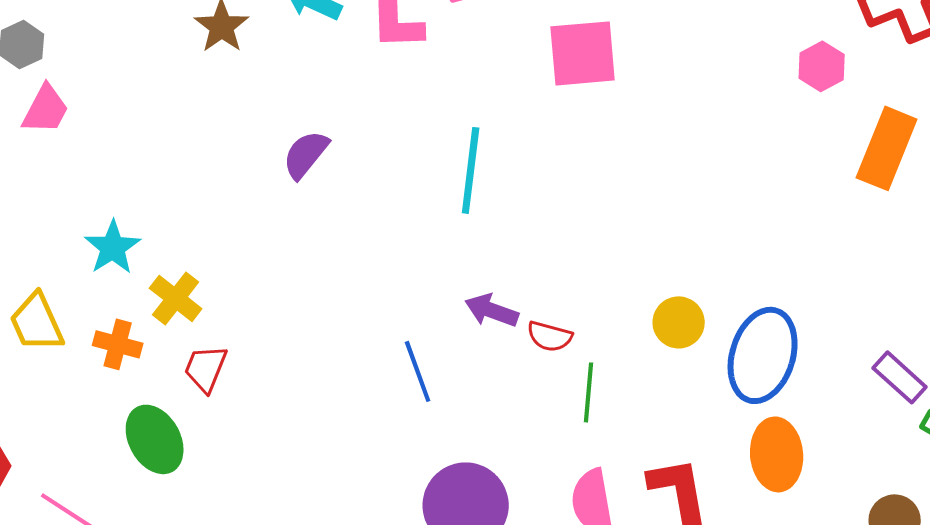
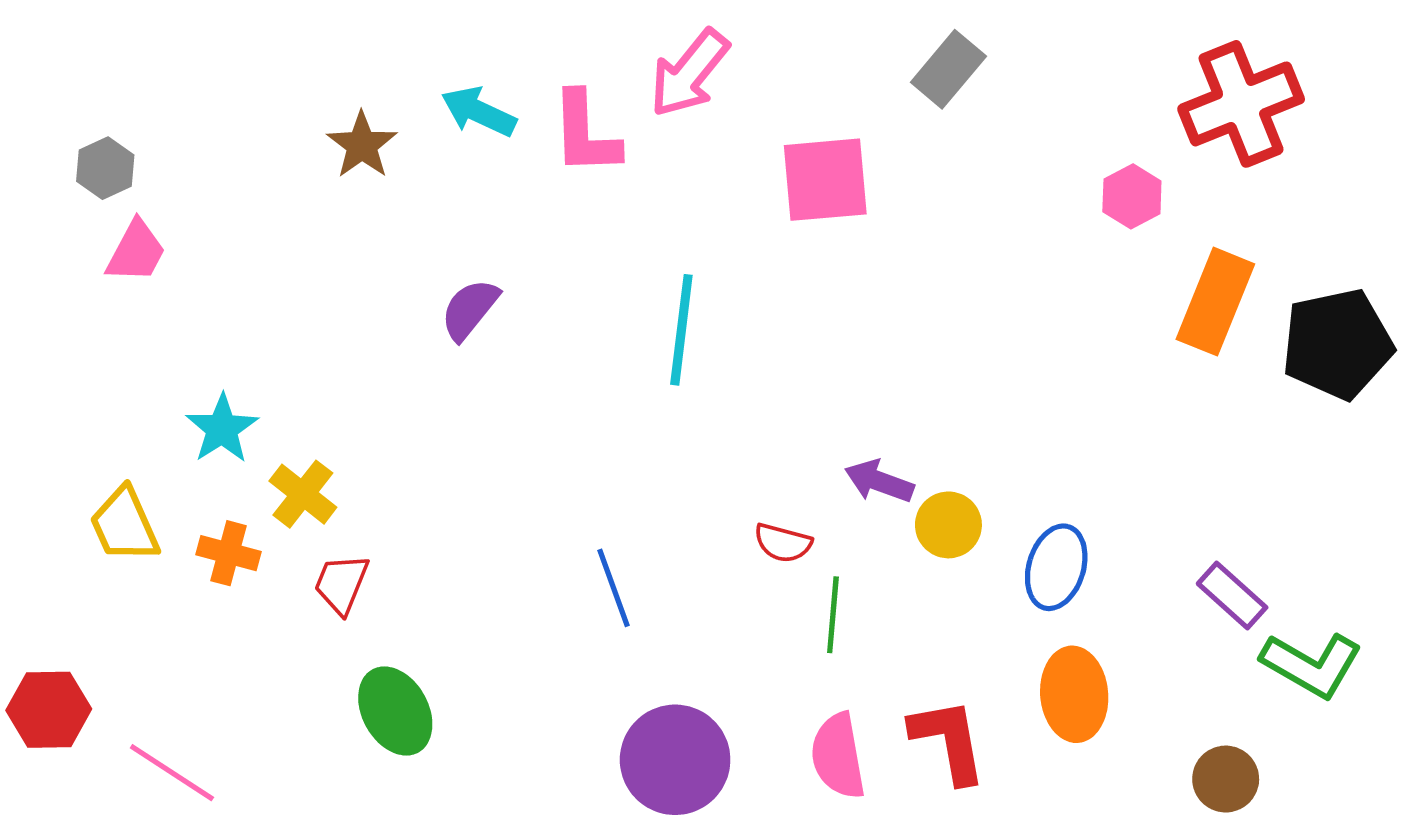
purple arrow: (492, 310) -> (879, 481), moved
blue ellipse: (763, 355) -> (1056, 567), size x0.7
green ellipse: (155, 439) -> (395, 711), moved

